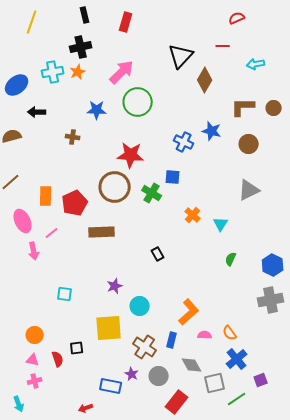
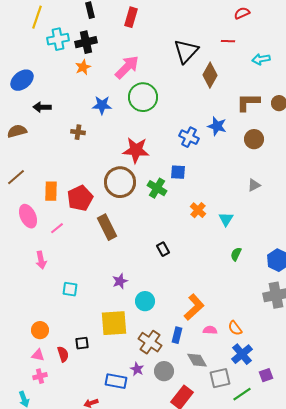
cyan cross: (53, 72) -> (58, 39), moved
gray triangle: (249, 190) -> (254, 185), size x0.6
brown rectangle: (102, 232) -> (107, 227), turned 65
pink arrow: (34, 251) -> (41, 260), moved

